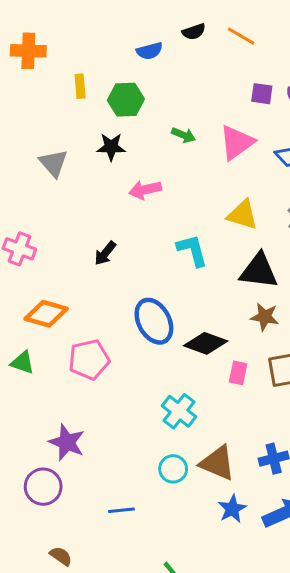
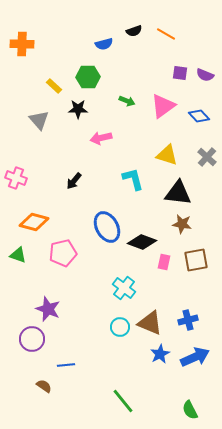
yellow rectangle: (80, 86) -> (54, 86), moved, turned -42
blue line: (121, 510) -> (66, 365), moved

